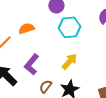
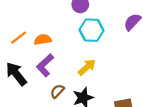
orange semicircle: (26, 28) -> (43, 40), moved

